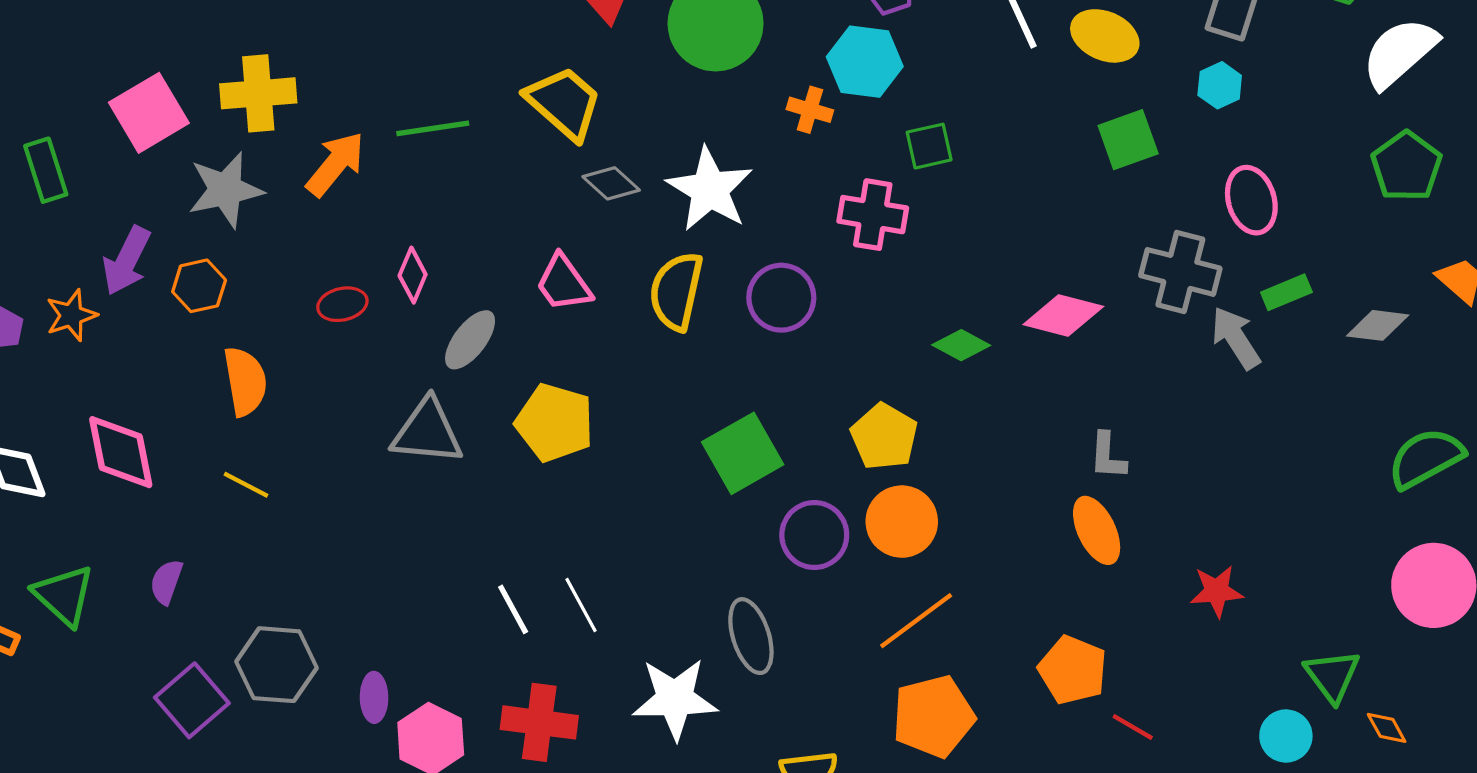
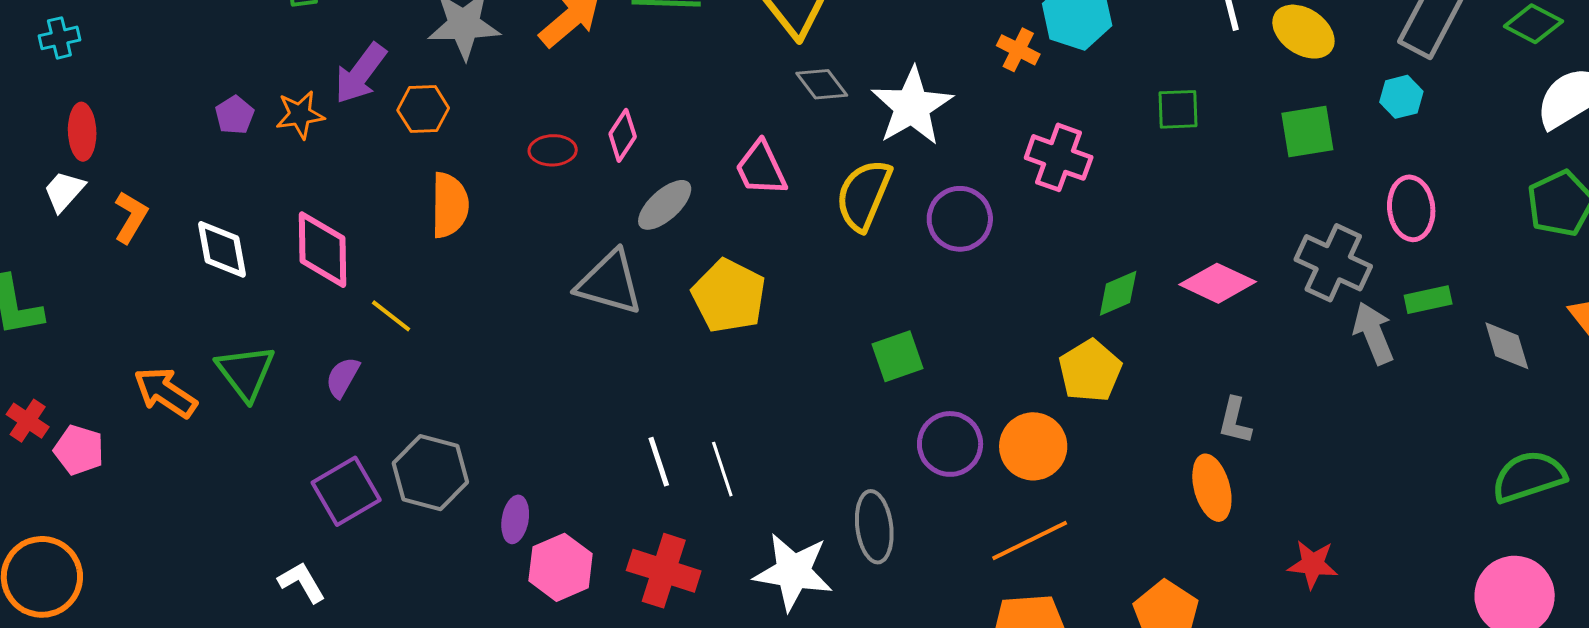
green square: (929, 146) -> (1178, 109), moved
gray diamond: (1378, 325) -> (1507, 346), turned 56
green diamond: (961, 345) -> (1118, 293), turned -62
yellow pentagon: (884, 437) -> (1090, 371), moved
green square: (743, 453) -> (898, 356), size x0.7
yellow line: (246, 485) -> (391, 316), moved

